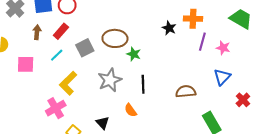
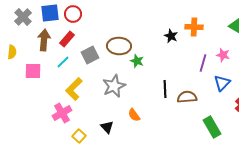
brown arrow: (37, 32) -> (44, 40), size x1.5
purple line: (202, 42) -> (203, 63), moved
black line: (143, 84) -> (165, 89), moved

